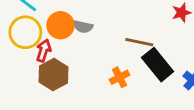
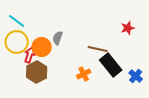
orange circle: (60, 25) -> (42, 47), moved
gray semicircle: (83, 27) -> (58, 38), turned 96

